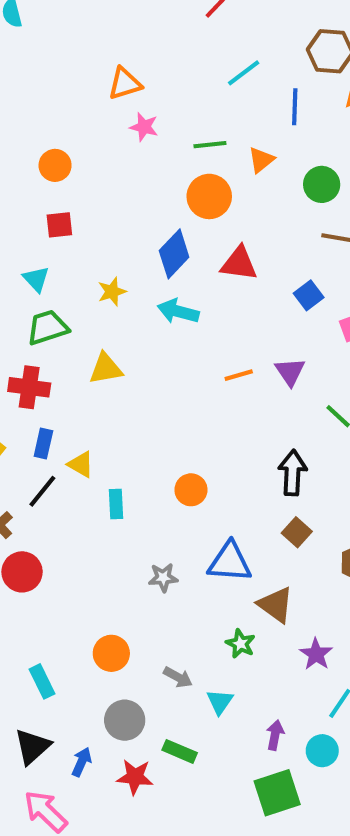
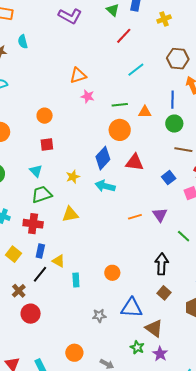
blue line: (295, 107) -> (173, 100), moved
orange triangle: (261, 160) -> (145, 112), turned 40
purple star: (316, 654) -> (160, 354), moved

